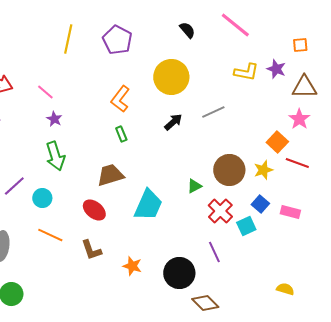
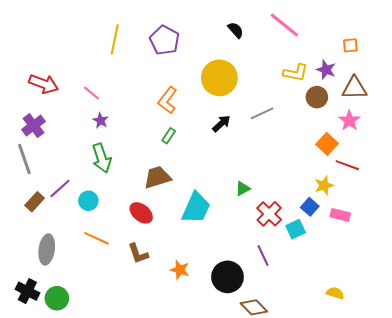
green rectangle: (121, 134) -> (169, 136), turned 56
brown circle: (229, 170) -> (317, 97), moved, size x0.7
yellow star: (263, 170) -> (324, 185), moved

